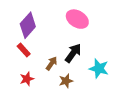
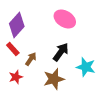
brown arrow: (52, 63) -> (31, 59), moved
brown star: (66, 81) -> (54, 79), size x1.5

